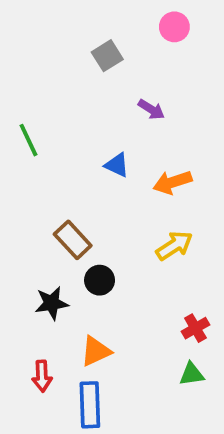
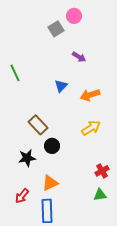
pink circle: (174, 27) -> (74, 16), moved
blue triangle: (117, 165) -> (61, 86), turned 48
red arrow: (42, 376) -> (22, 196), turned 42

